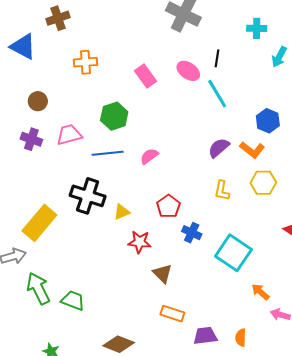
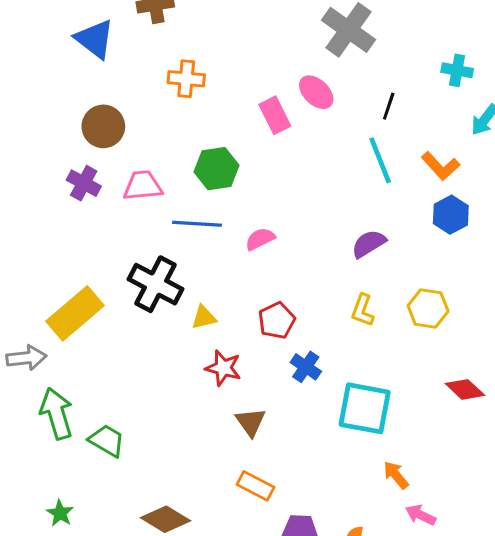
pink ellipse: (188, 71) -> (316, 92), moved
brown circle: (38, 101) -> (103, 126), size x1.4
orange L-shape: (252, 150) -> (440, 166), moved
cyan square: (233, 253) -> (365, 408), turned -33

